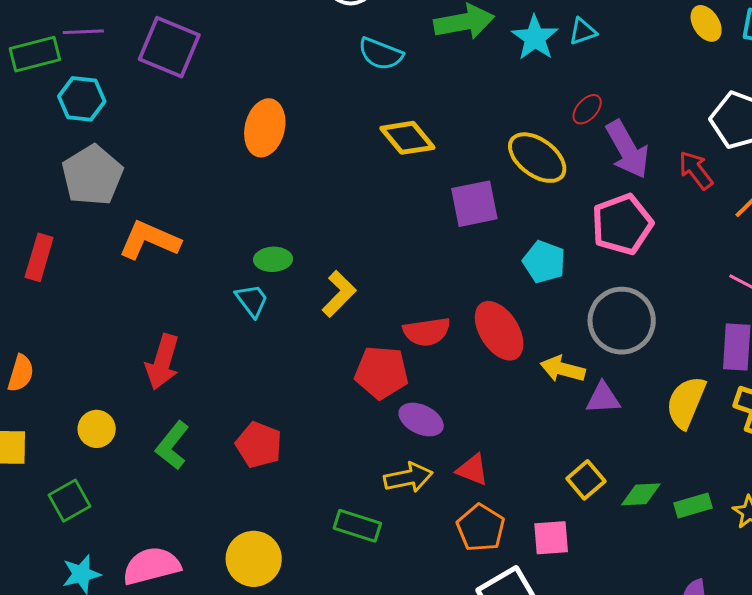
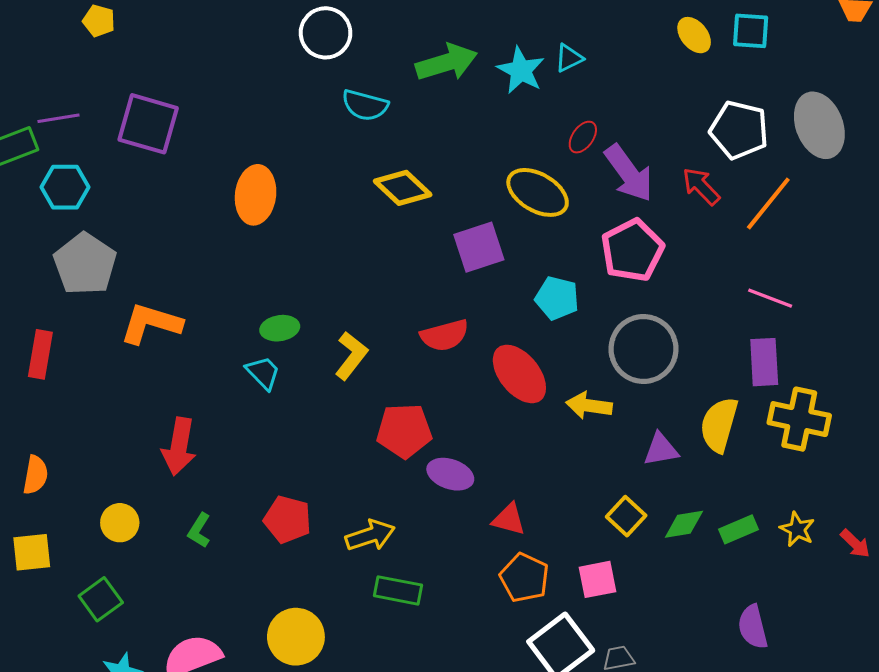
red semicircle: (427, 332) -> (445, 335), moved
purple triangle: (603, 398) -> (661, 450), moved
green L-shape: (172, 445) -> (199, 530), size x0.7
yellow arrow: (408, 478) -> (370, 535), moved

